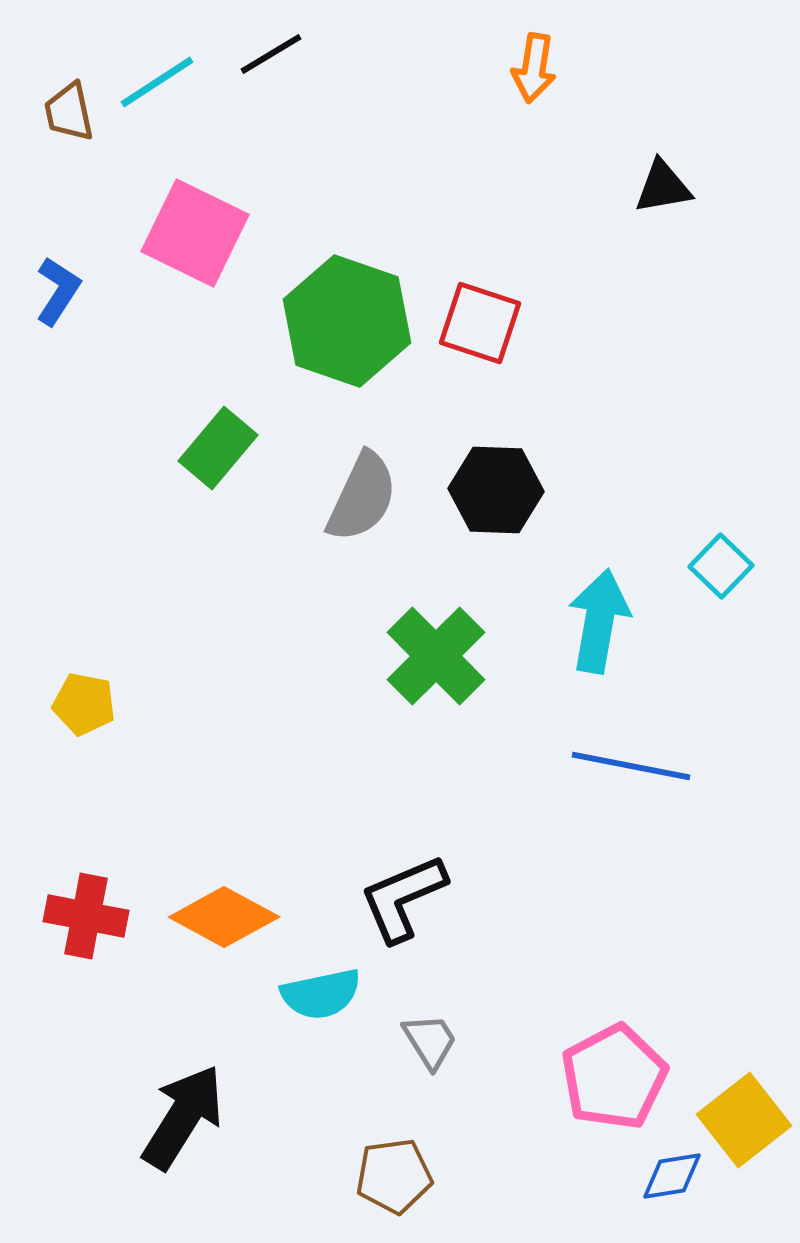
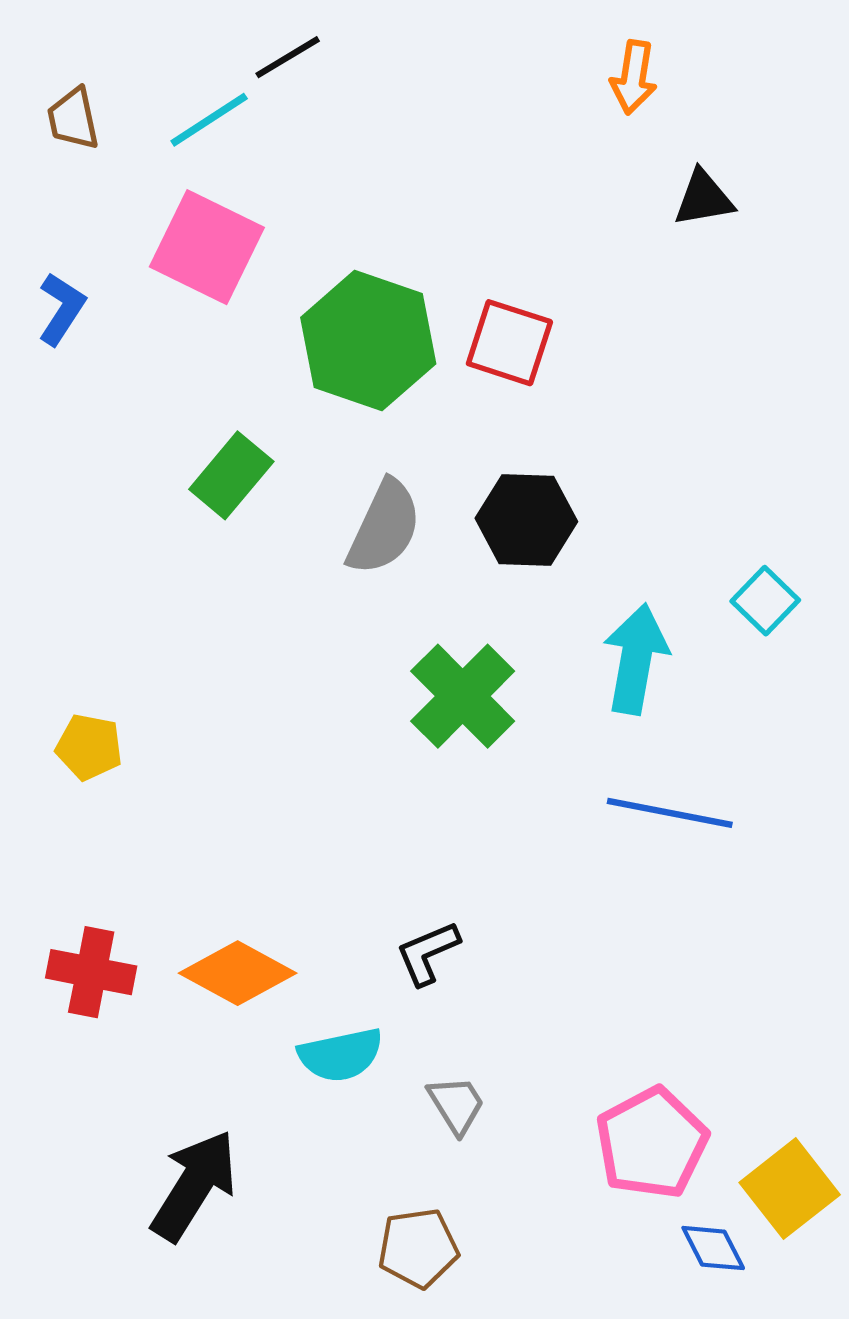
orange arrow: (534, 68) -> (634, 77), moved
cyan line: (157, 82) -> (209, 120), moved
black L-shape: (403, 898) -> (428, 953), size x0.7
blue diamond: (672, 1176) -> (713, 1248), turned 72

